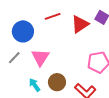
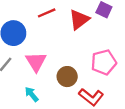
brown circle: (57, 82) -> (67, 77), moved

